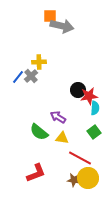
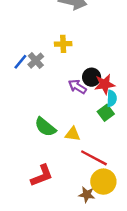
yellow cross: (39, 62) -> (63, 44), moved
purple arrow: (58, 117) -> (77, 87), moved
green square: (94, 132) -> (106, 113), moved
brown star: (74, 180) -> (87, 195), moved

